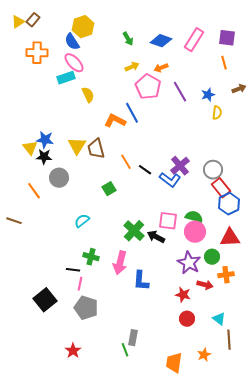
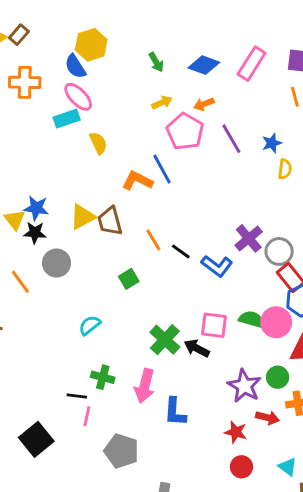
yellow triangle: (77, 146) -> (83, 217), turned 30
purple cross: (180, 166) -> (249, 238), moved
pink circle: (195, 232) -> (276, 322), moved
gray pentagon: (86, 308) -> (122, 451), moved

